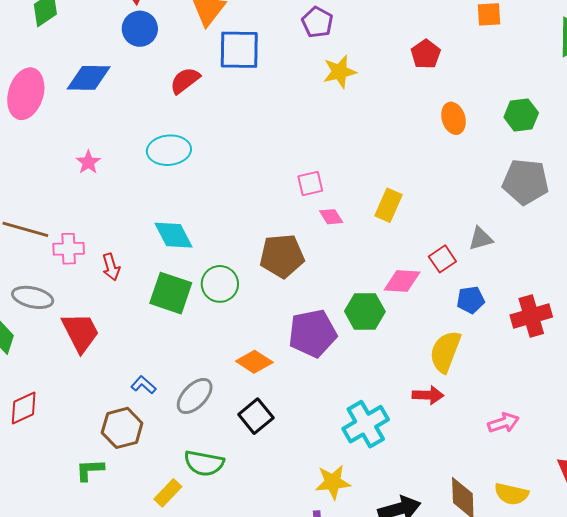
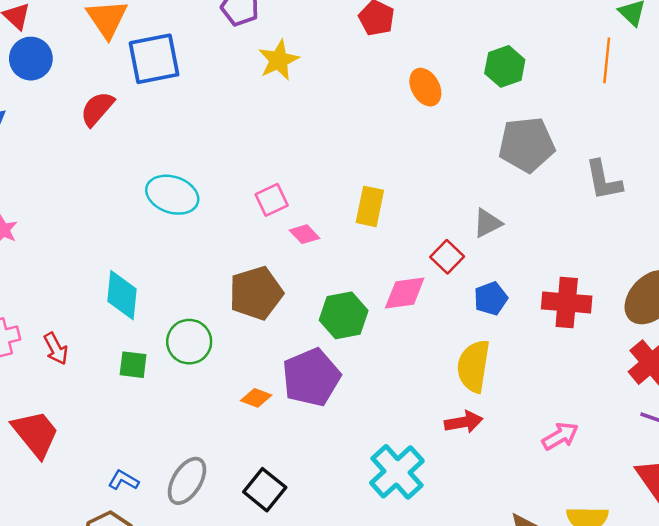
cyan ellipse: (169, 150) -> (172, 195), moved, turned 36
cyan diamond: (174, 235) -> (122, 295), turned 45
green square: (171, 293) -> (133, 365), size x0.6
green hexagon: (365, 311) -> (344, 315), moved
red cross: (531, 316) -> (567, 303), turned 33
orange diamond: (254, 362) -> (256, 398), moved, size x0.7

